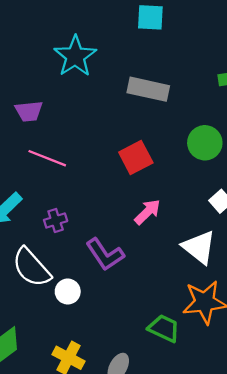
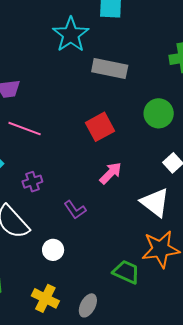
cyan star: (75, 56) -> (71, 35), moved
purple L-shape: (105, 254) -> (75, 210), size x0.7
white circle: (68, 292) -> (53, 250), moved

